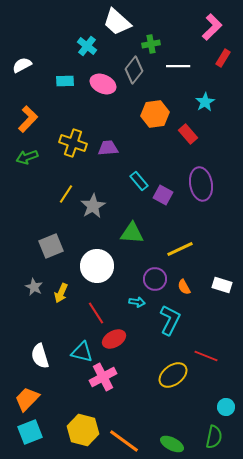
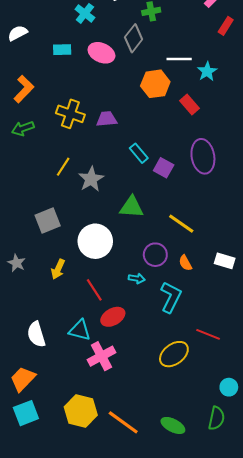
white line: (178, 66) -> (179, 59), moved
yellow line: (180, 249) -> (181, 224), turned 60
gray star: (34, 287) -> (17, 263), moved

